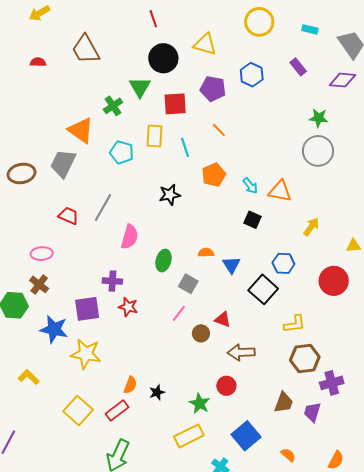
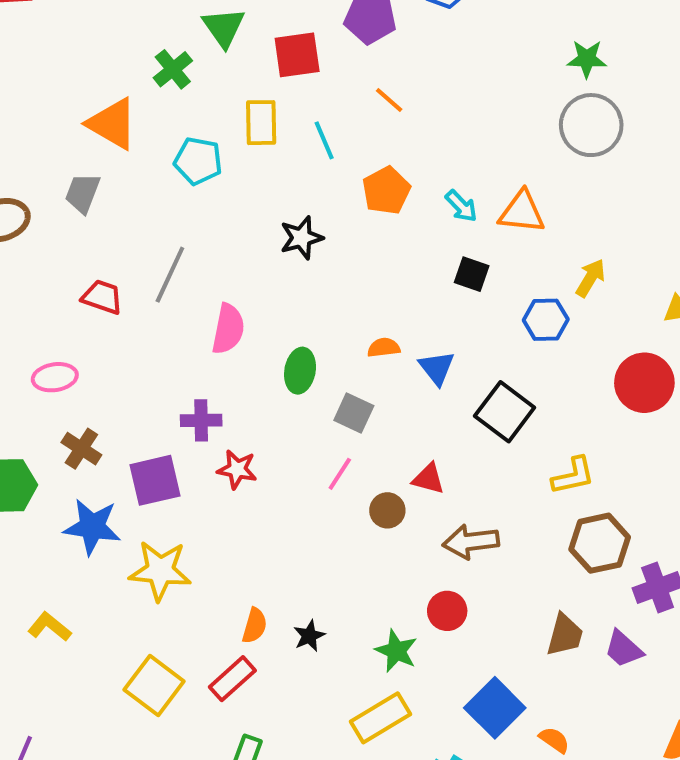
gray trapezoid: (63, 163) -> (83, 193), size x0.7
blue hexagon: (283, 263) -> (546, 320), moved
brown cross: (39, 284) -> (81, 449), moved
purple trapezoid: (312, 412) -> (624, 649), turned -60
orange semicircle: (288, 455) -> (554, 740), moved

